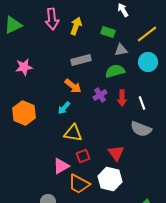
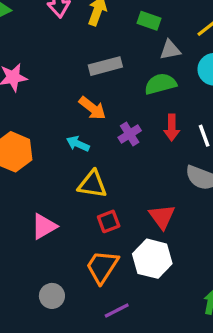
purple cross: (100, 95) -> (130, 134), moved
cyan arrow: (64, 108) -> (78, 144), turned 72
pink triangle: (61, 166) -> (44, 226), moved
orange trapezoid: (79, 184) -> (102, 267), turned 95

